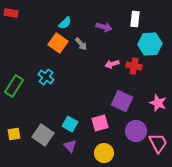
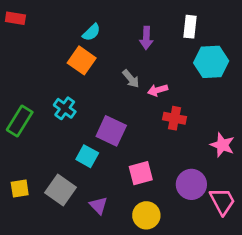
purple arrow: (104, 27) -> (146, 38), turned 77
gray arrow: (81, 44) -> (131, 79), moved
red cross: (134, 66) -> (175, 118), moved
purple square: (122, 101) -> (111, 131), moved
cyan square: (70, 124) -> (87, 156), moved

